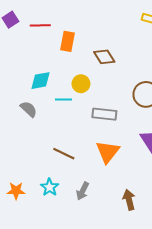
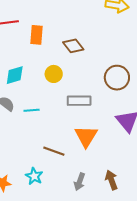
cyan line: (63, 99) -> (32, 110), moved
brown line: (64, 154) -> (54, 151), moved
gray arrow: (83, 191) -> (80, 182), moved

